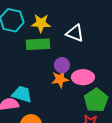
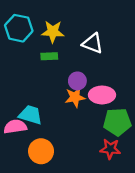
green rectangle: (38, 44) -> (49, 56), size x0.6
green pentagon: (96, 100) -> (117, 122), turned 30

